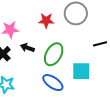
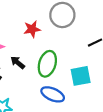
black arrow: (27, 48) -> (18, 62), turned 32

